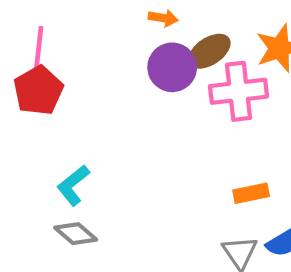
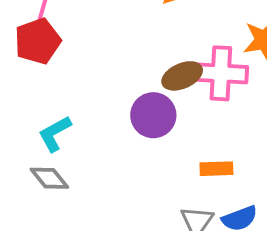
brown ellipse: (209, 51) -> (182, 76), moved
purple circle: (172, 67) -> (153, 115), moved

